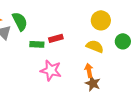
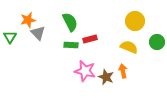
green semicircle: (20, 21) -> (70, 22), moved
brown star: (93, 83) -> (106, 77), moved

